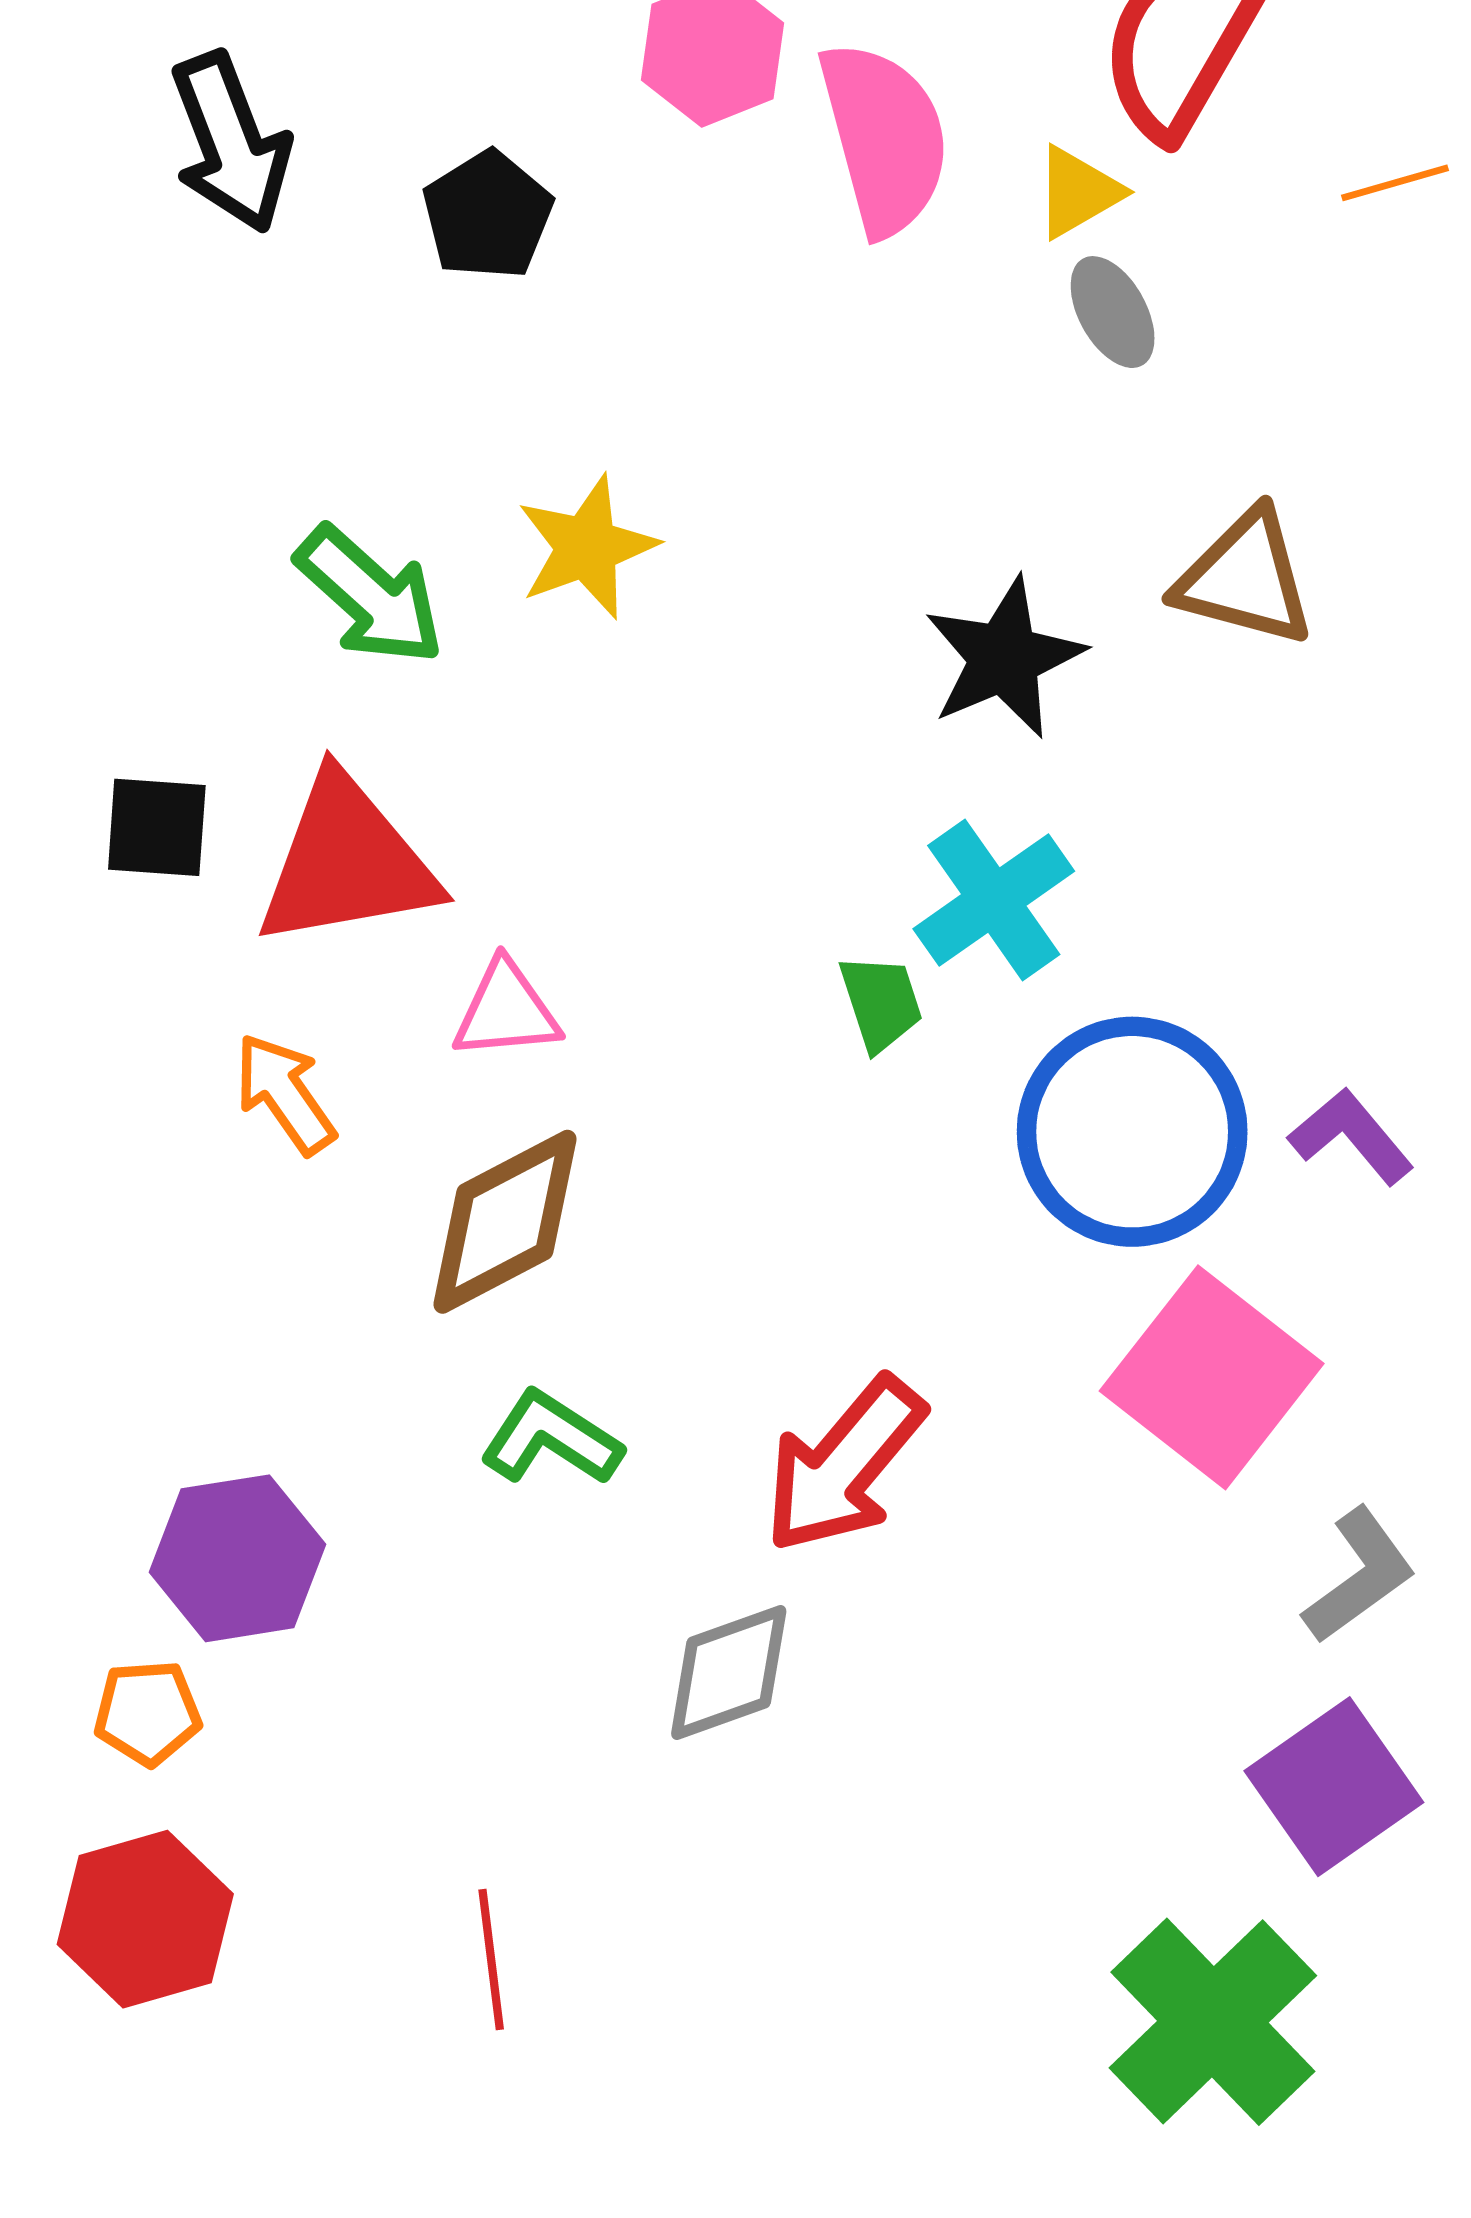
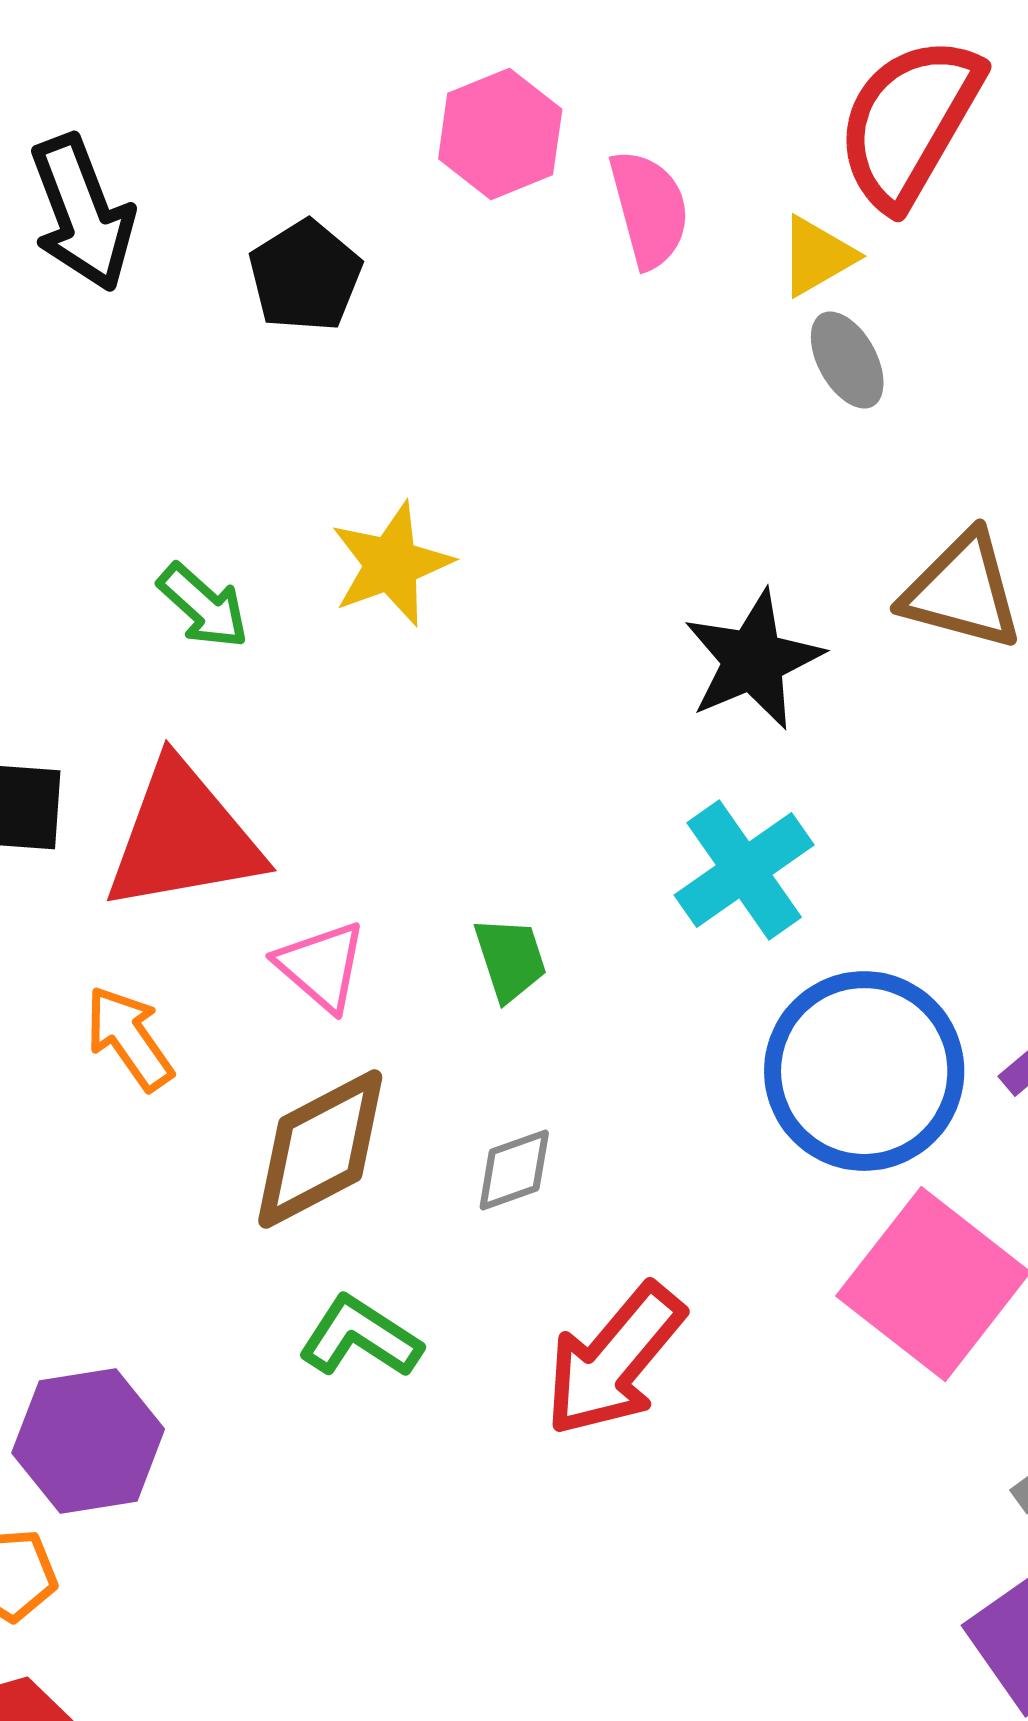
pink semicircle: (884, 138) -> (649, 209), size x0.7
green arrow: (370, 596) -> (203, 606), size x0.7
green trapezoid: (881, 1003) -> (510, 959), moved
pink triangle: (506, 1011) -> (321, 966), turned 46
gray diamond: (729, 1672) -> (514, 1170), moved, size x0.7

